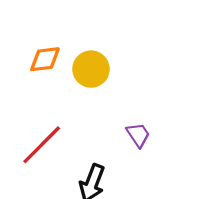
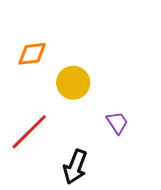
yellow circle: (91, 69) -> (73, 83), moved

